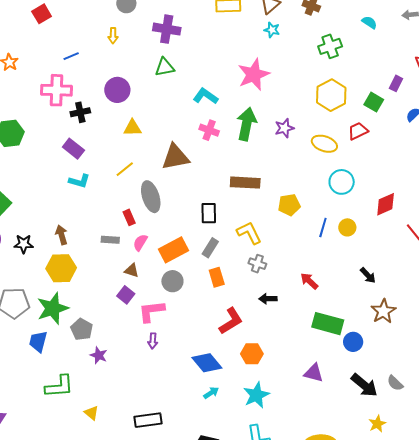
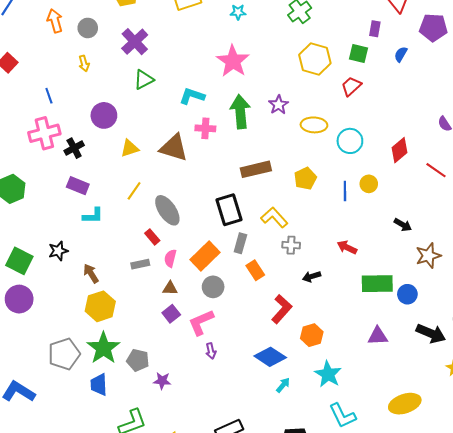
purple cross: (167, 29) -> (135, 42), turned -36
blue line: (71, 56) -> (49, 96), turned -70
yellow ellipse: (324, 144) -> (314, 125), moved
brown triangle: (175, 157) -> (174, 148), moved, turned 44
black rectangle: (209, 213) -> (229, 210), size x1.4
black star: (24, 244) -> (58, 251), moved
purple square: (126, 295) -> (171, 314), turned 30
brown star: (383, 311) -> (428, 256), turned 30

